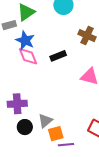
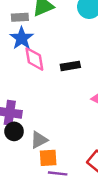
blue star: (25, 40) -> (22, 38), moved
black circle: (25, 127) -> (14, 131), moved

